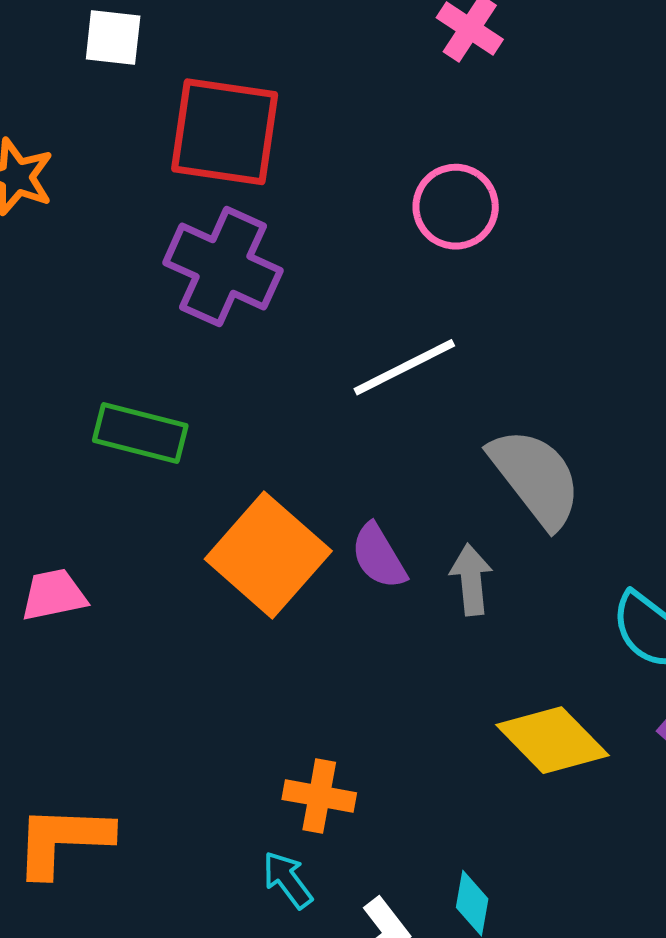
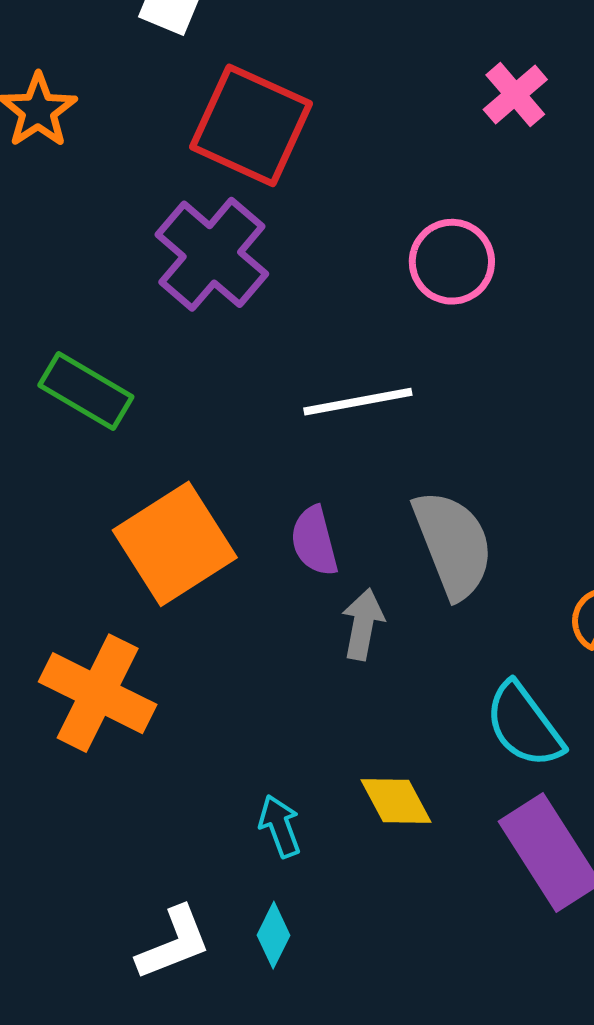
purple semicircle: (379, 556) -> (314, 541), moved
yellow diamond: (552, 740) -> (396, 801), size x0.7
orange cross: (319, 796) -> (98, 693), moved, size x1.6
cyan arrow: (288, 880) -> (280, 826), moved

